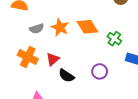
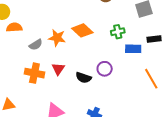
green cross: (114, 39) -> (118, 32), moved, turned -32
black semicircle: (66, 76) -> (84, 78), moved

